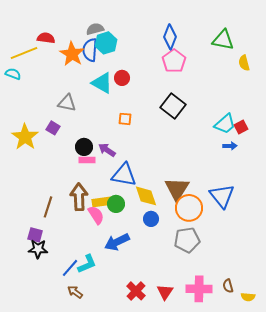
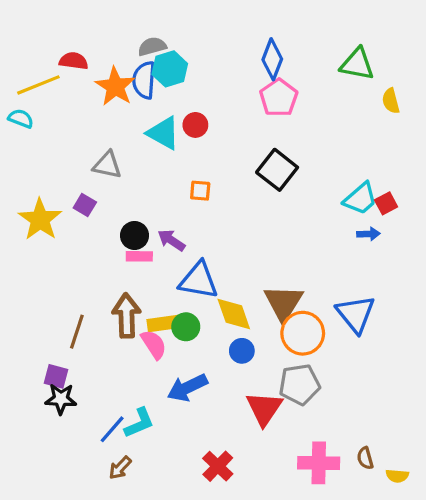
brown arrow: (75, 292) -> (120, 468), turned -84
red triangle: (165, 292) -> (264, 408), moved, size x1.4

